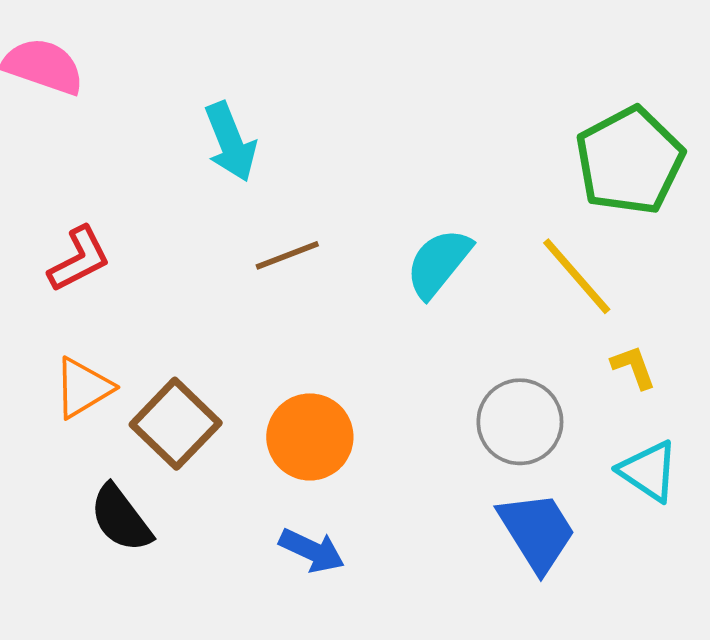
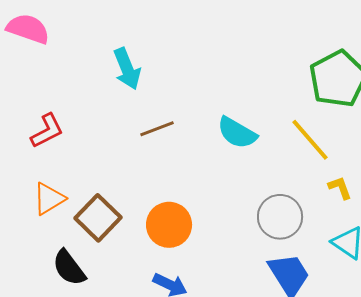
cyan semicircle: (439, 263) -> (237, 133), turned -99

